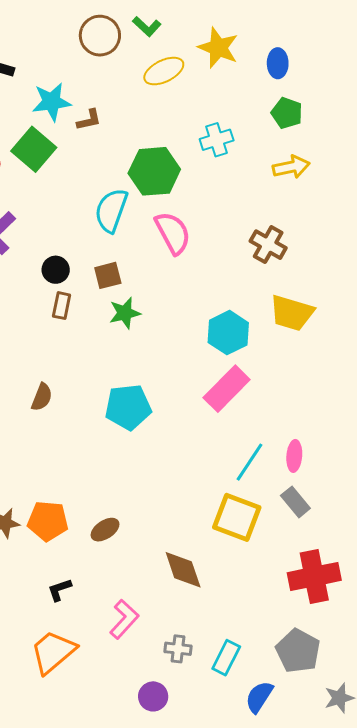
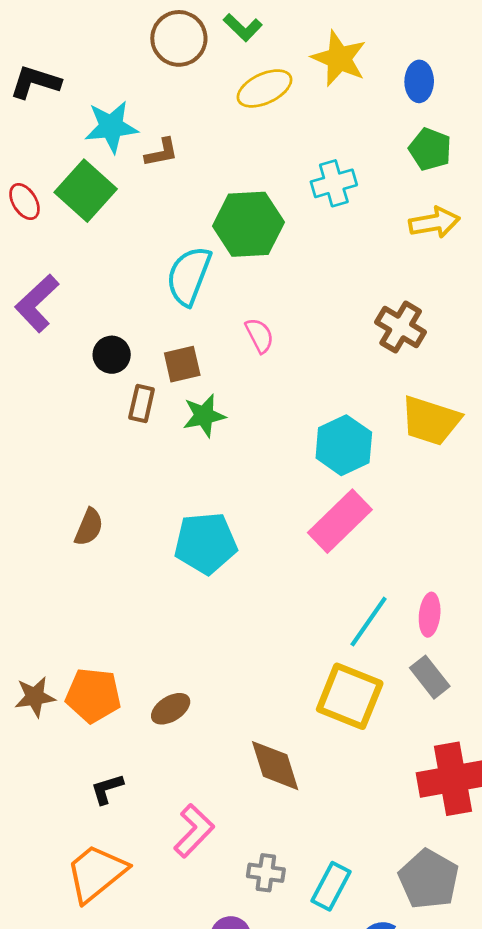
pink semicircle: (173, 233) -> (259, 335), moved, size x0.6
brown rectangle: (62, 306) -> (142, 403), moved

